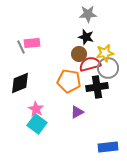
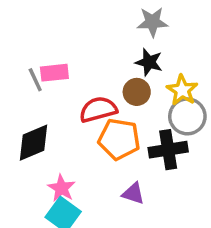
yellow star: (105, 53) -> (182, 90), turned -30
red semicircle: (90, 64) -> (98, 109), moved
purple triangle: (77, 112) -> (133, 193), turned 48

